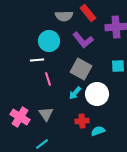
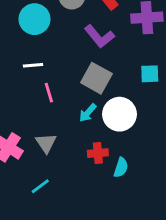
cyan circle: (49, 41) -> (34, 19), moved
cyan semicircle: (98, 131) -> (121, 168), turned 128

